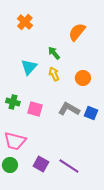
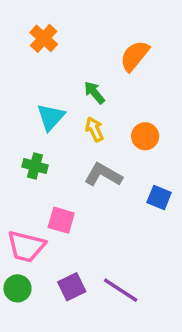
green cross: (13, 102) -> (35, 166), moved
pink square: (35, 109) -> (61, 220), moved
gray L-shape: (69, 109) -> (103, 175), moved
purple square: (41, 164) -> (72, 287), turned 35

